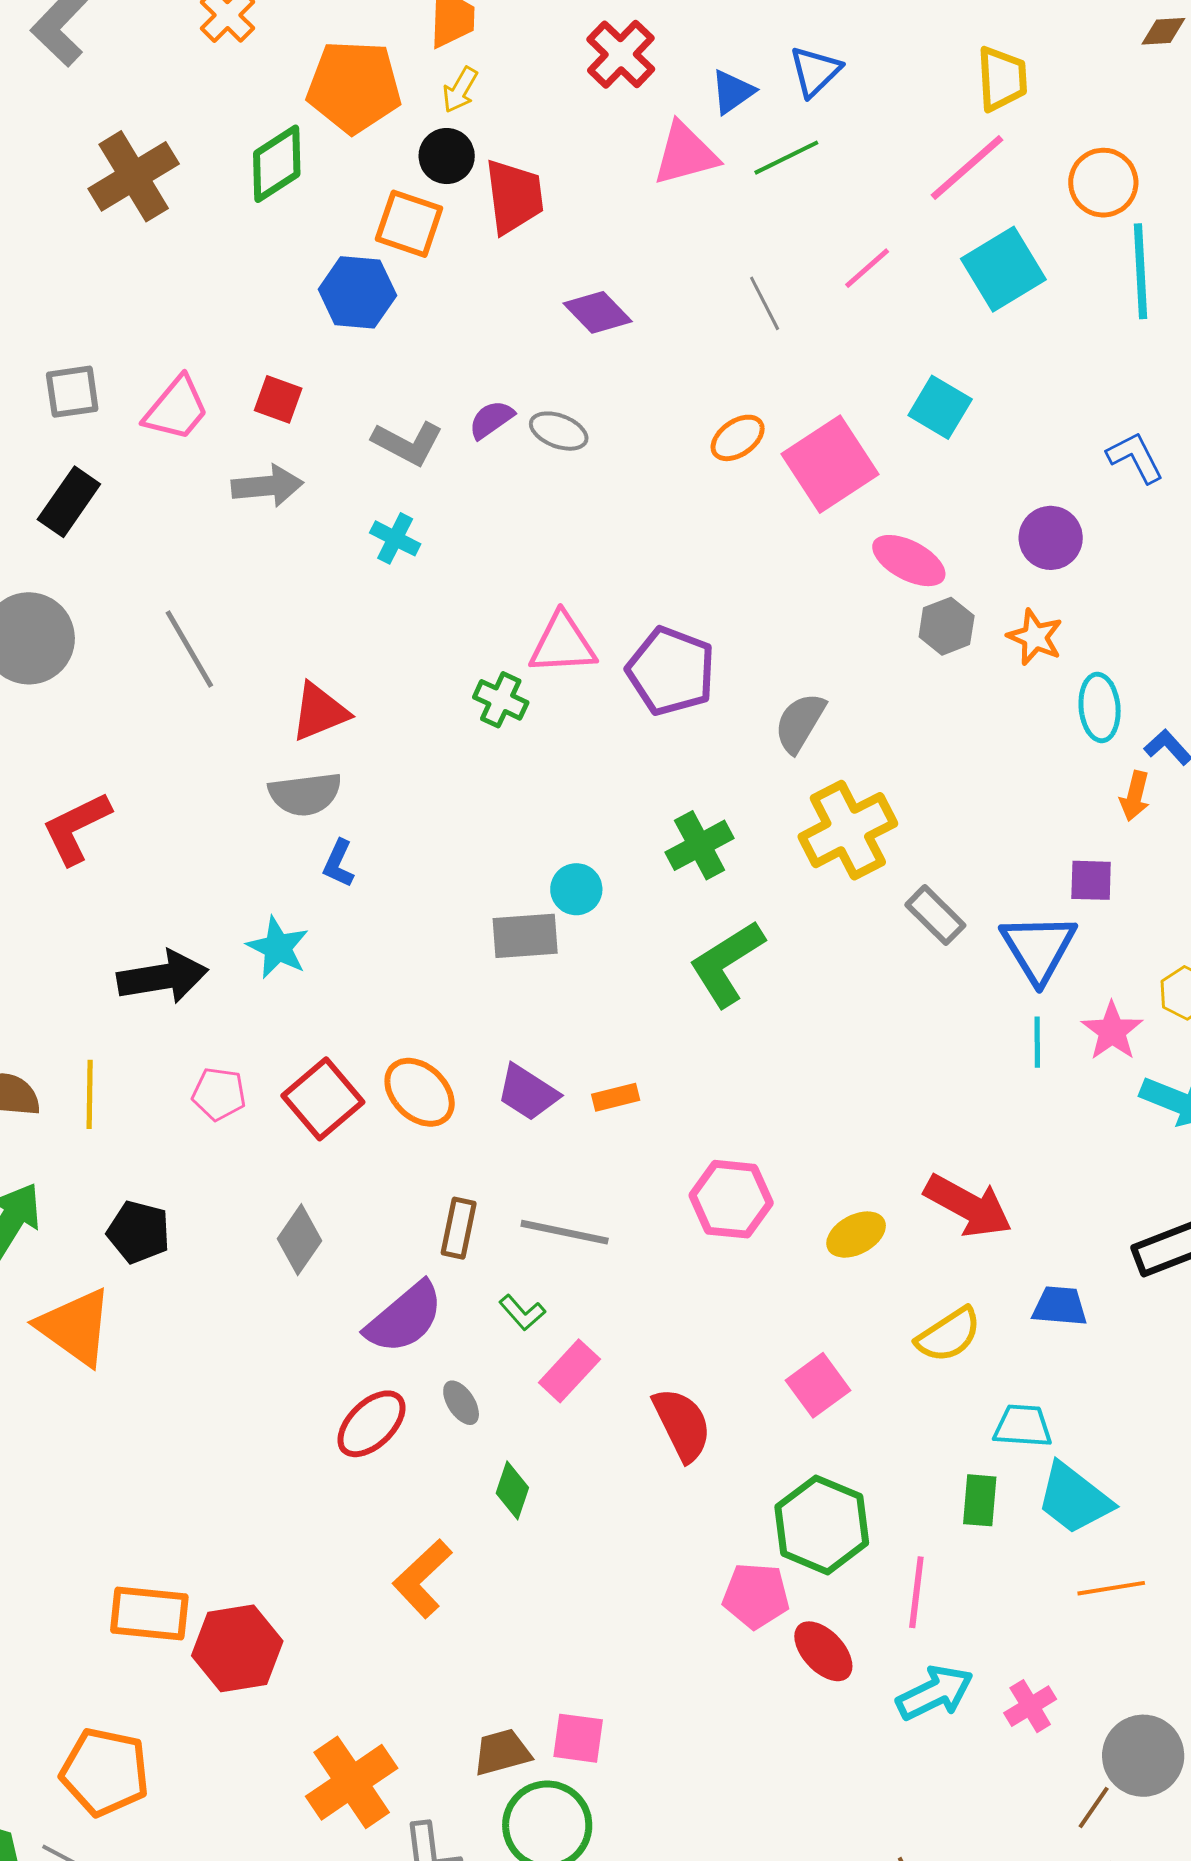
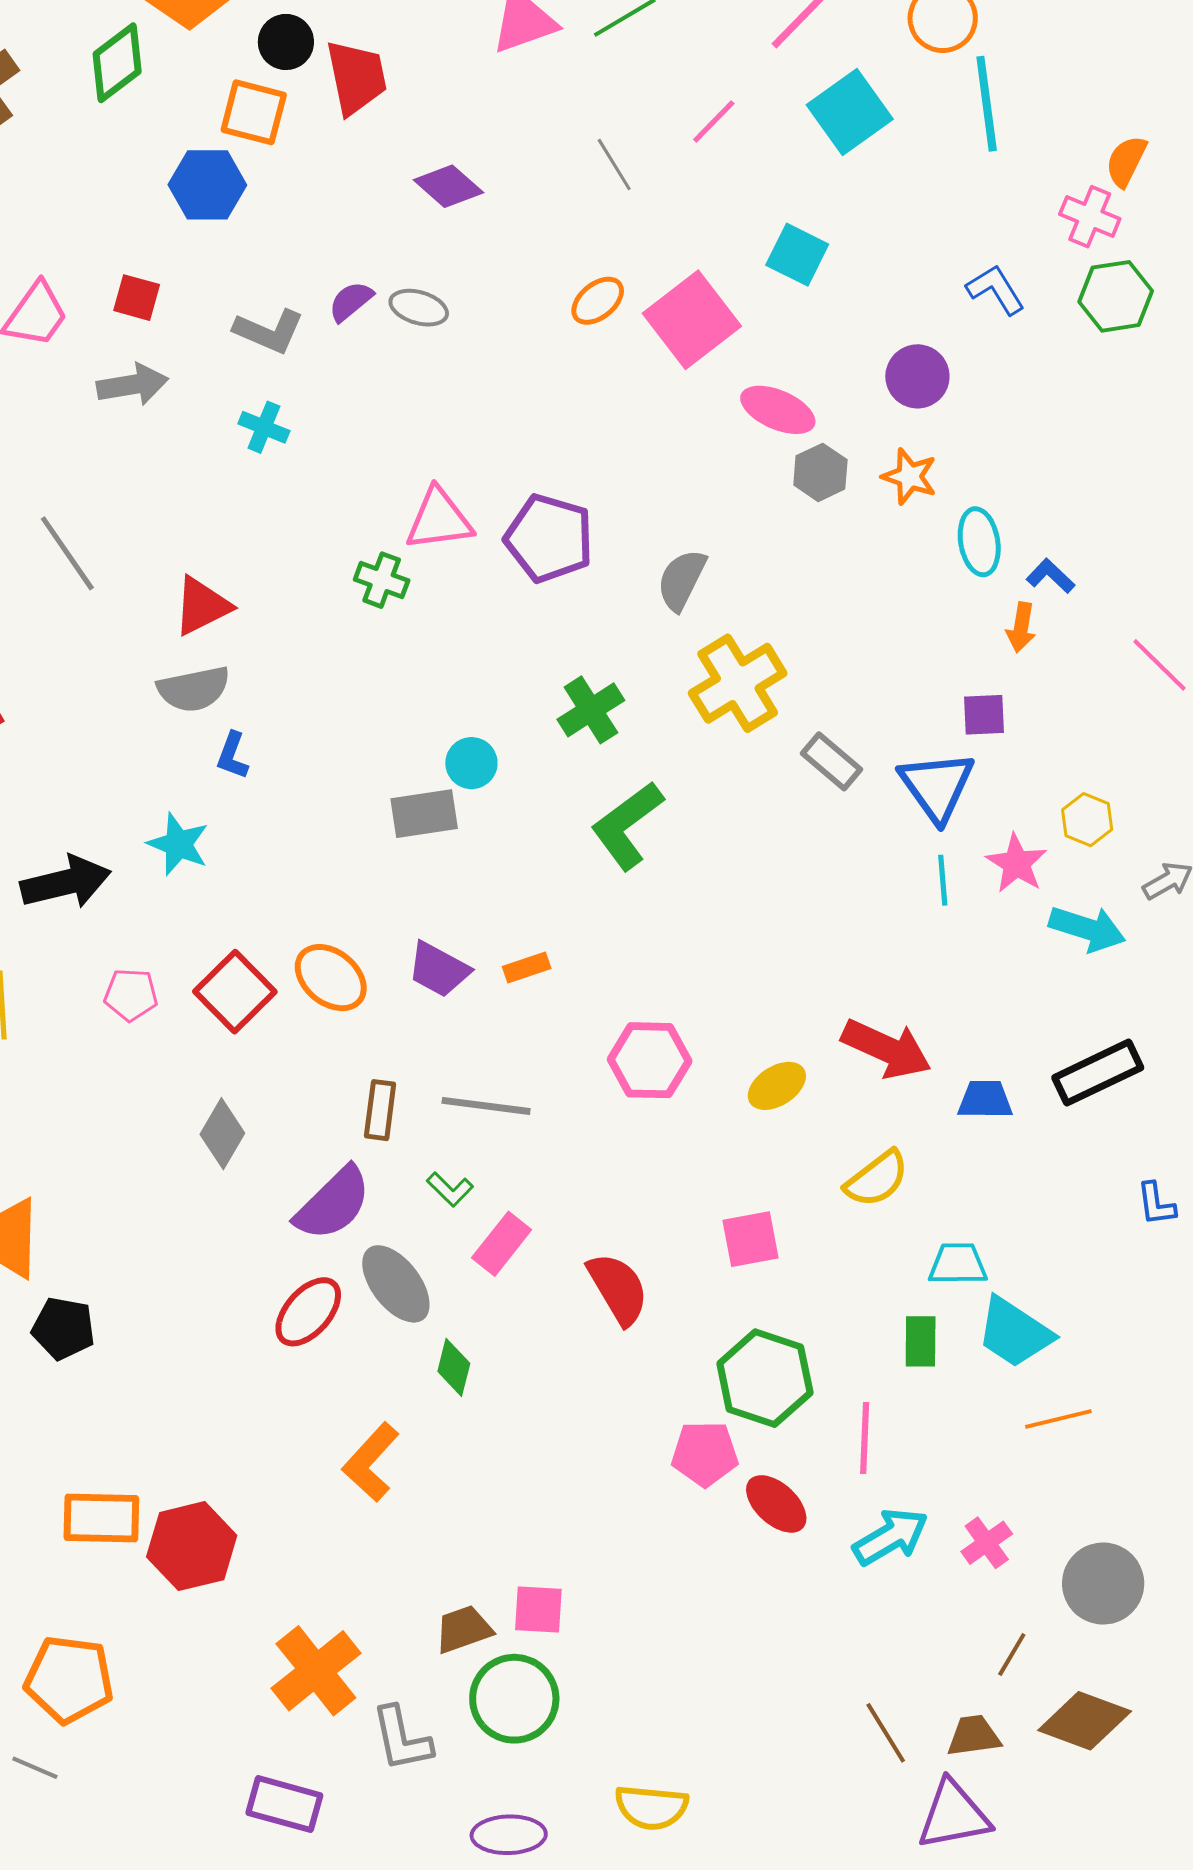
black pentagon: (139, 1232) -> (63, 1328), moved
blue trapezoid: (1060, 1306) -> (985, 1100), moved
pink square: (818, 1385) -> (750, 1239), turned 30
gray ellipse: (461, 1403) -> (396, 1284), size x1.8
brown line: (1094, 1808) -> (1012, 1654), moved

